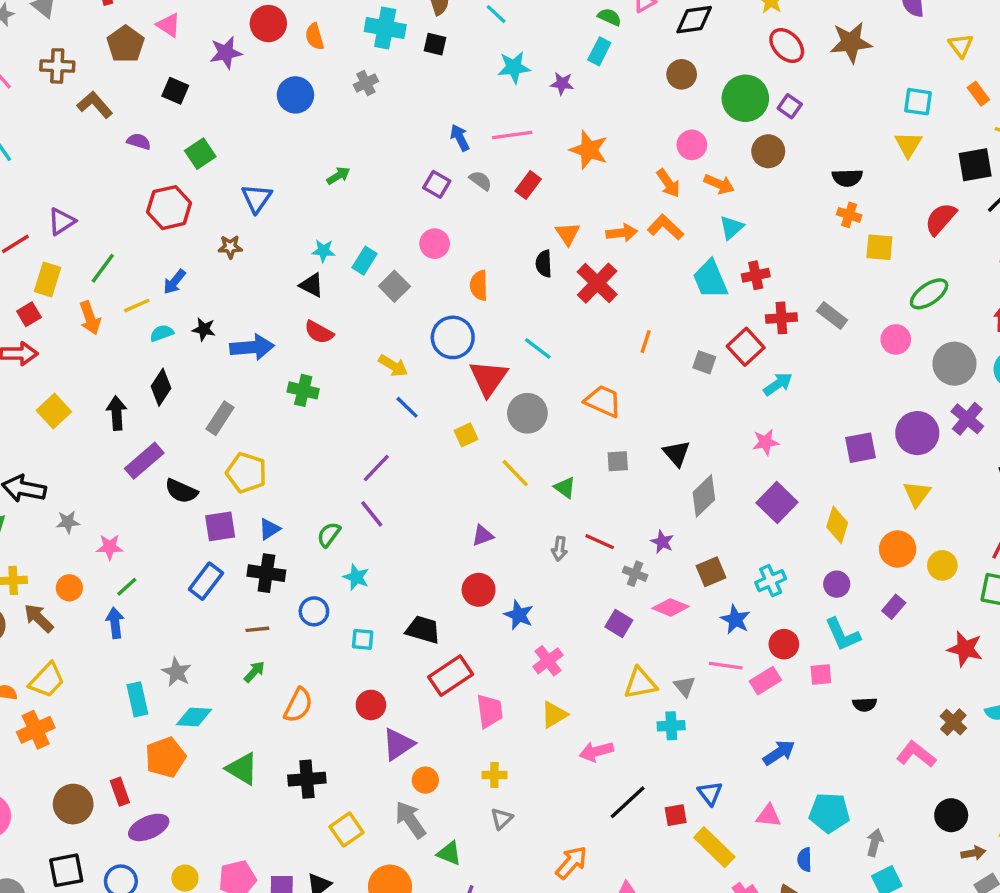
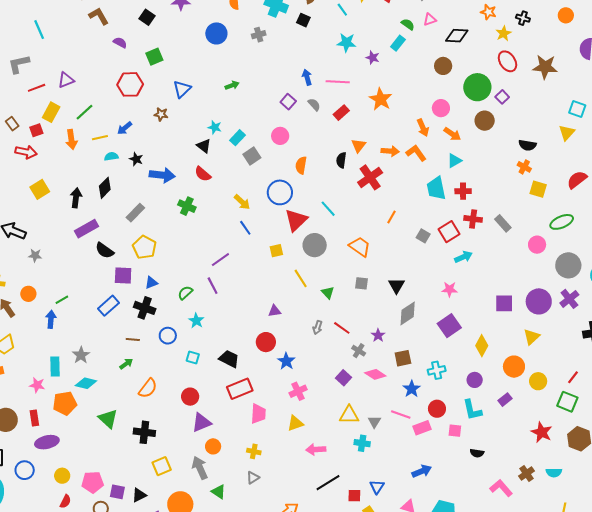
pink star: (110, 547) -> (37, 385), moved

